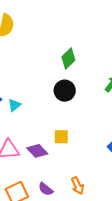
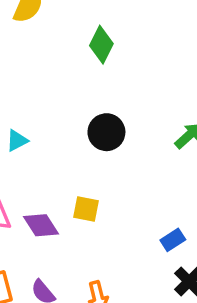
green diamond: (68, 59) -> (101, 45), moved, turned -30

